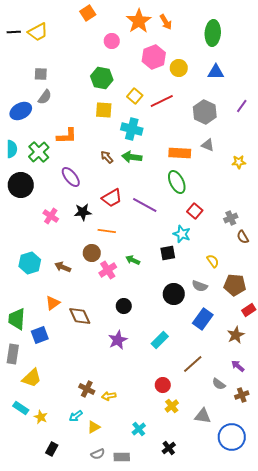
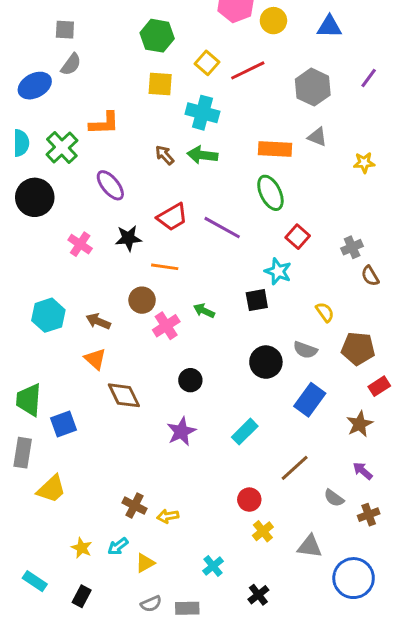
orange triangle: (53, 303) -> (95, 359), moved, turned -42
cyan rectangle: (21, 408) -> (35, 581), moved
yellow star: (41, 417) -> (82, 548), moved

